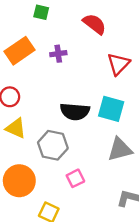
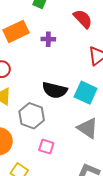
gray triangle: (120, 149) -> (88, 128), turned 40
pink square: (75, 178) -> (46, 147), turned 35

